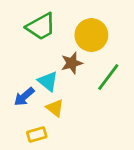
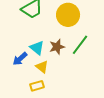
brown star: (72, 63) -> (57, 47), moved
yellow rectangle: (37, 134) -> (37, 86), moved

